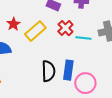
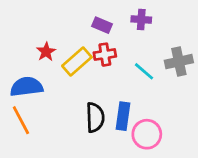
red cross: (65, 28) -> (105, 55), moved, turned 35
cyan line: (83, 38) -> (144, 71), turned 35

